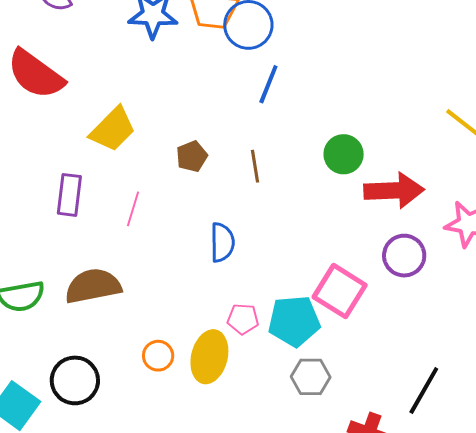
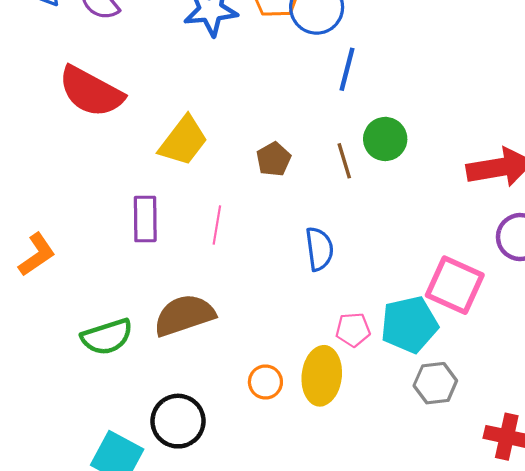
green circle: (344, 154) -> (385, 139), moved

